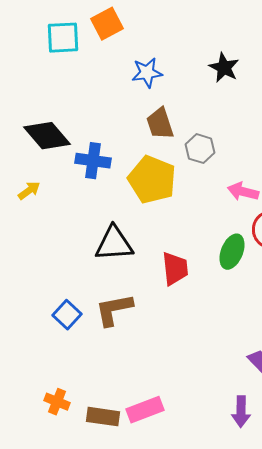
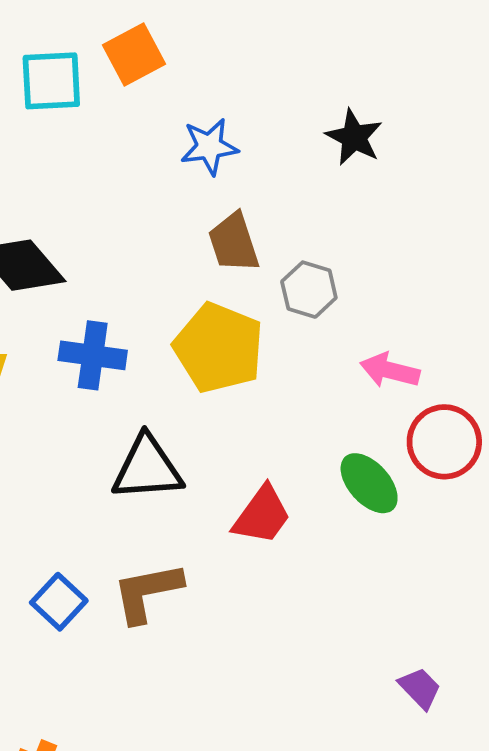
blue cross: (93, 161) -> (93, 355), moved
green ellipse: (232, 252) -> (369, 483), turned -64
red trapezoid: (175, 269) -> (262, 515), turned 42

